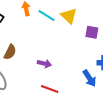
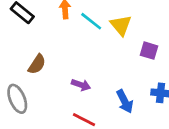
blue arrow: (89, 78) -> (125, 101), moved

